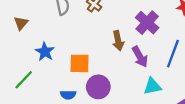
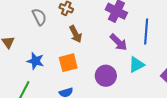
brown arrow: (118, 41) -> (76, 34), moved
purple circle: (98, 87) -> (106, 76), moved

